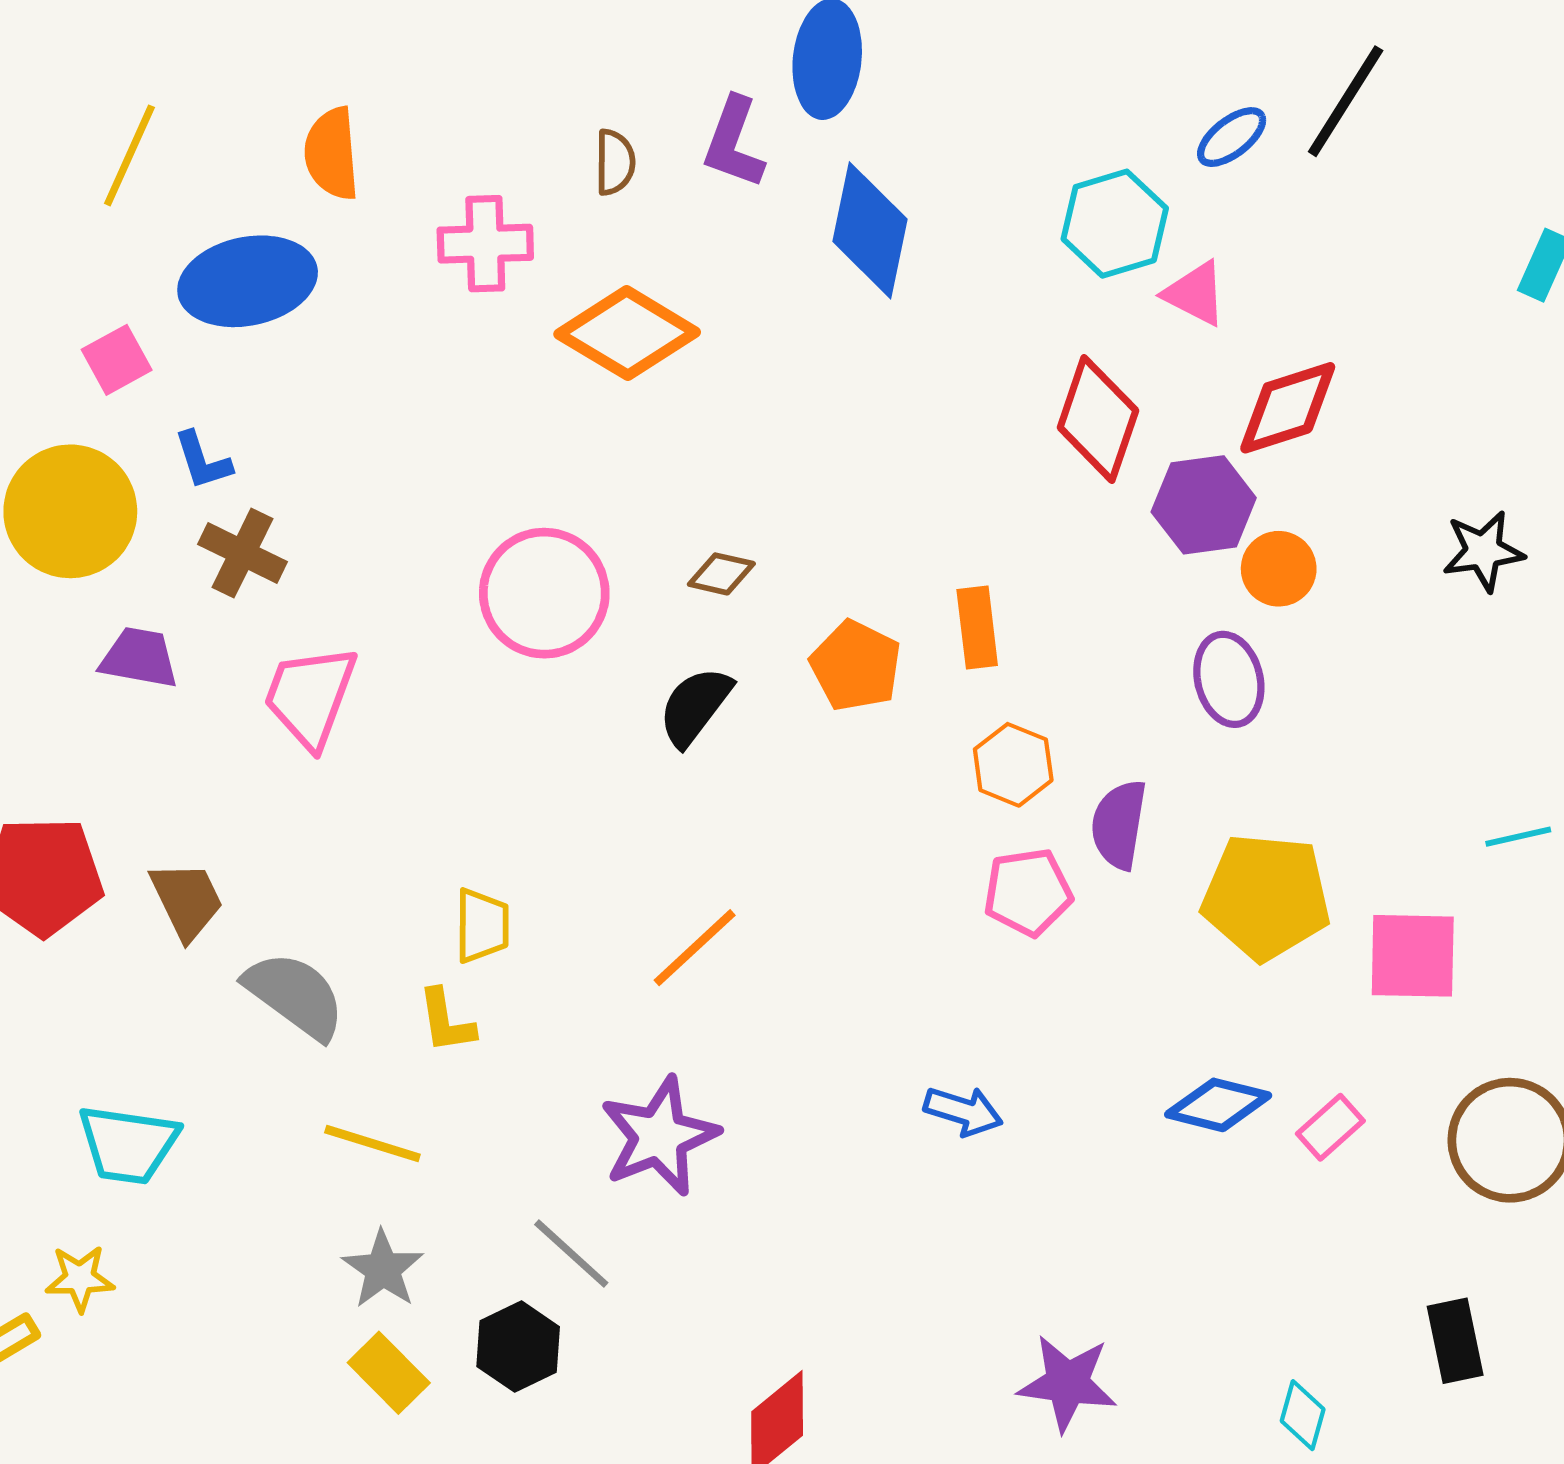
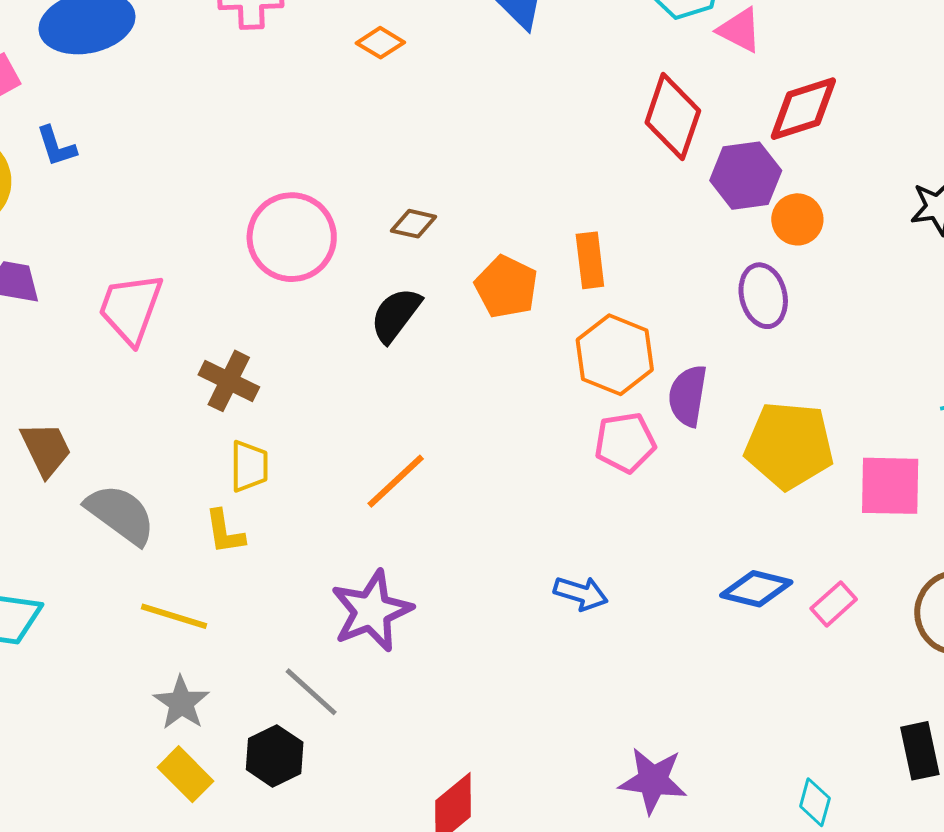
orange diamond: (627, 333) -> (380, 43), moved, size x0.5
brown cross: (243, 553) -> (229, 381), moved
orange hexagon: (1013, 765) -> (615, 355), size x1.4

